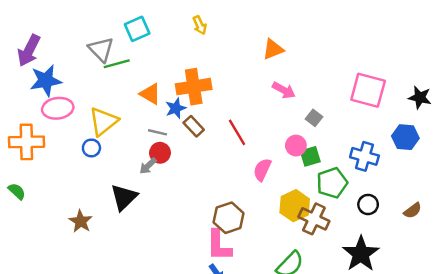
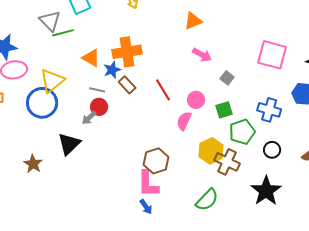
pink circle: (296, 146) -> (196, 100), moved
blue circle: (91, 148) -> (42, 103), size x2.0

